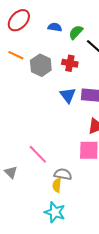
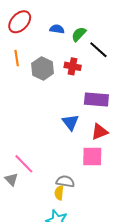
orange line: (16, 55) -> (17, 58), turned 56
blue triangle: (68, 95) -> (70, 122), moved
pink line: (38, 154) -> (24, 164), moved

